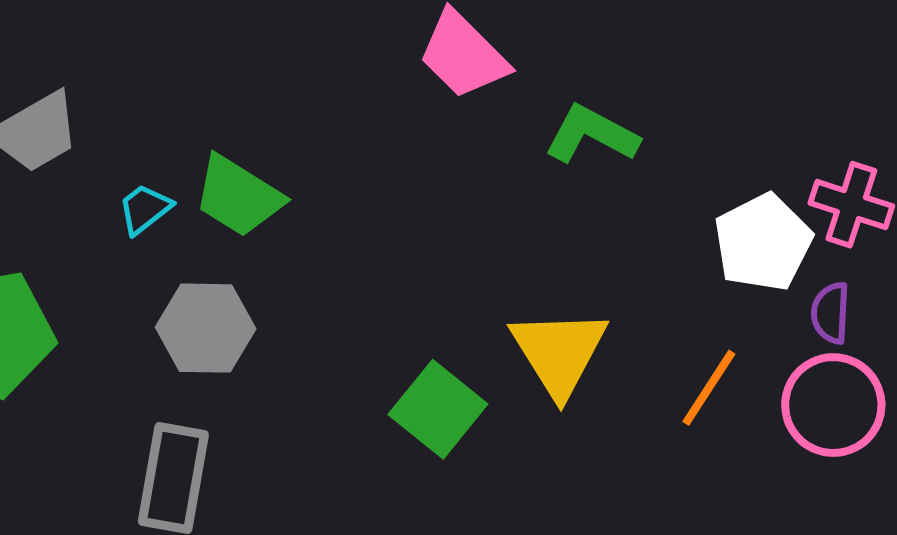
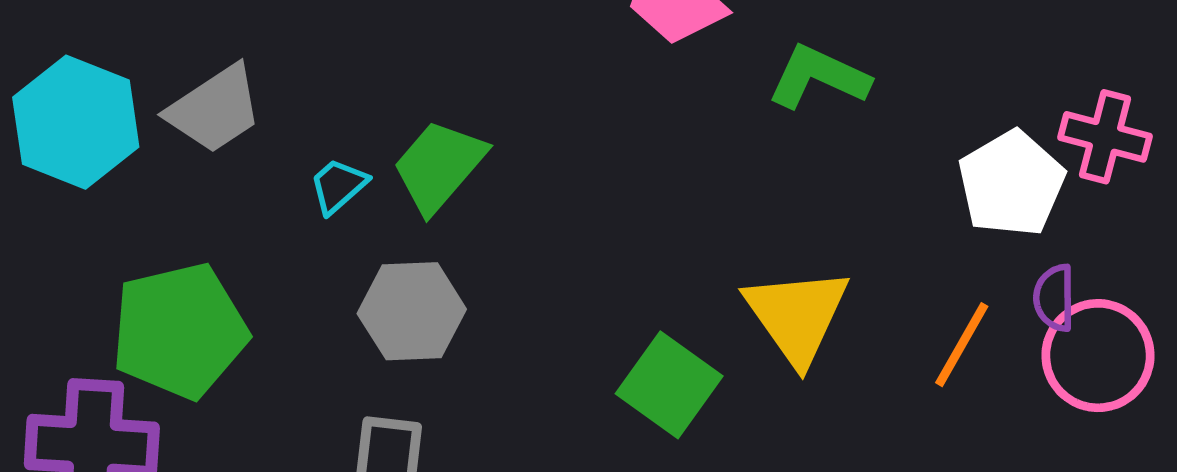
green trapezoid: (238, 196) -> (439, 166), turned 102
purple semicircle: (831, 313) -> (1054, 298), moved

